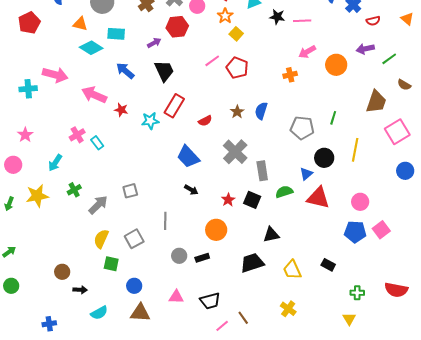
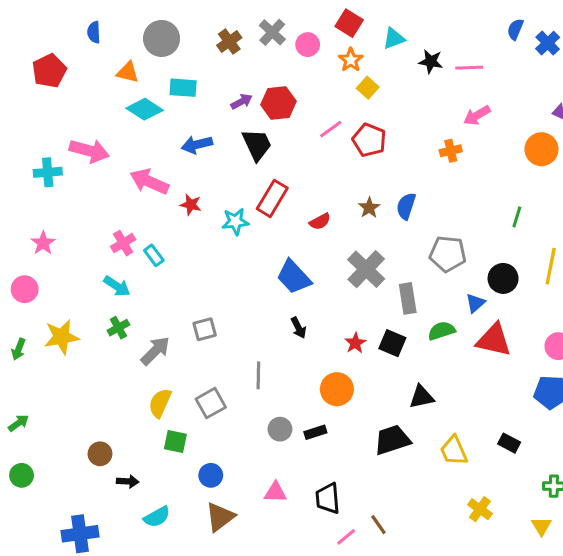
red hexagon: (177, 27) -> (278, 103), moved
orange circle: (336, 65) -> (541, 149), moved
blue arrow: (125, 71) -> (197, 145), turned -54
gray pentagon: (302, 128) -> (448, 254), moved
cyan arrow: (55, 163) -> (117, 286), moved, turned -90
black arrow: (191, 190) -> (298, 328), turned 32
black trapezoid: (210, 301) -> (328, 498), turned 100
yellow cross: (288, 309) -> (480, 509), moved
brown triangle: (140, 313) -> (220, 517), turned -40
blue cross: (49, 324) -> (80, 534), size x1.6

